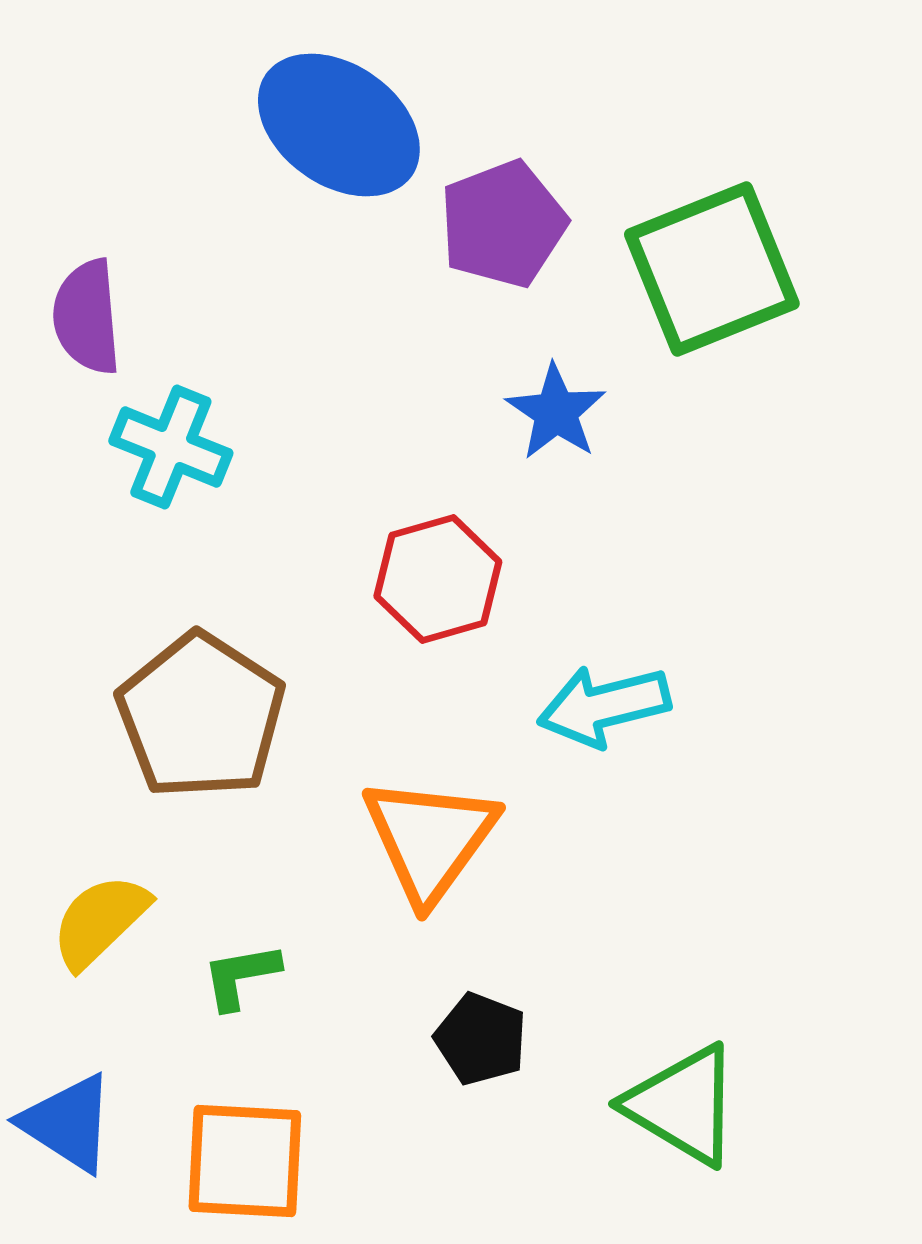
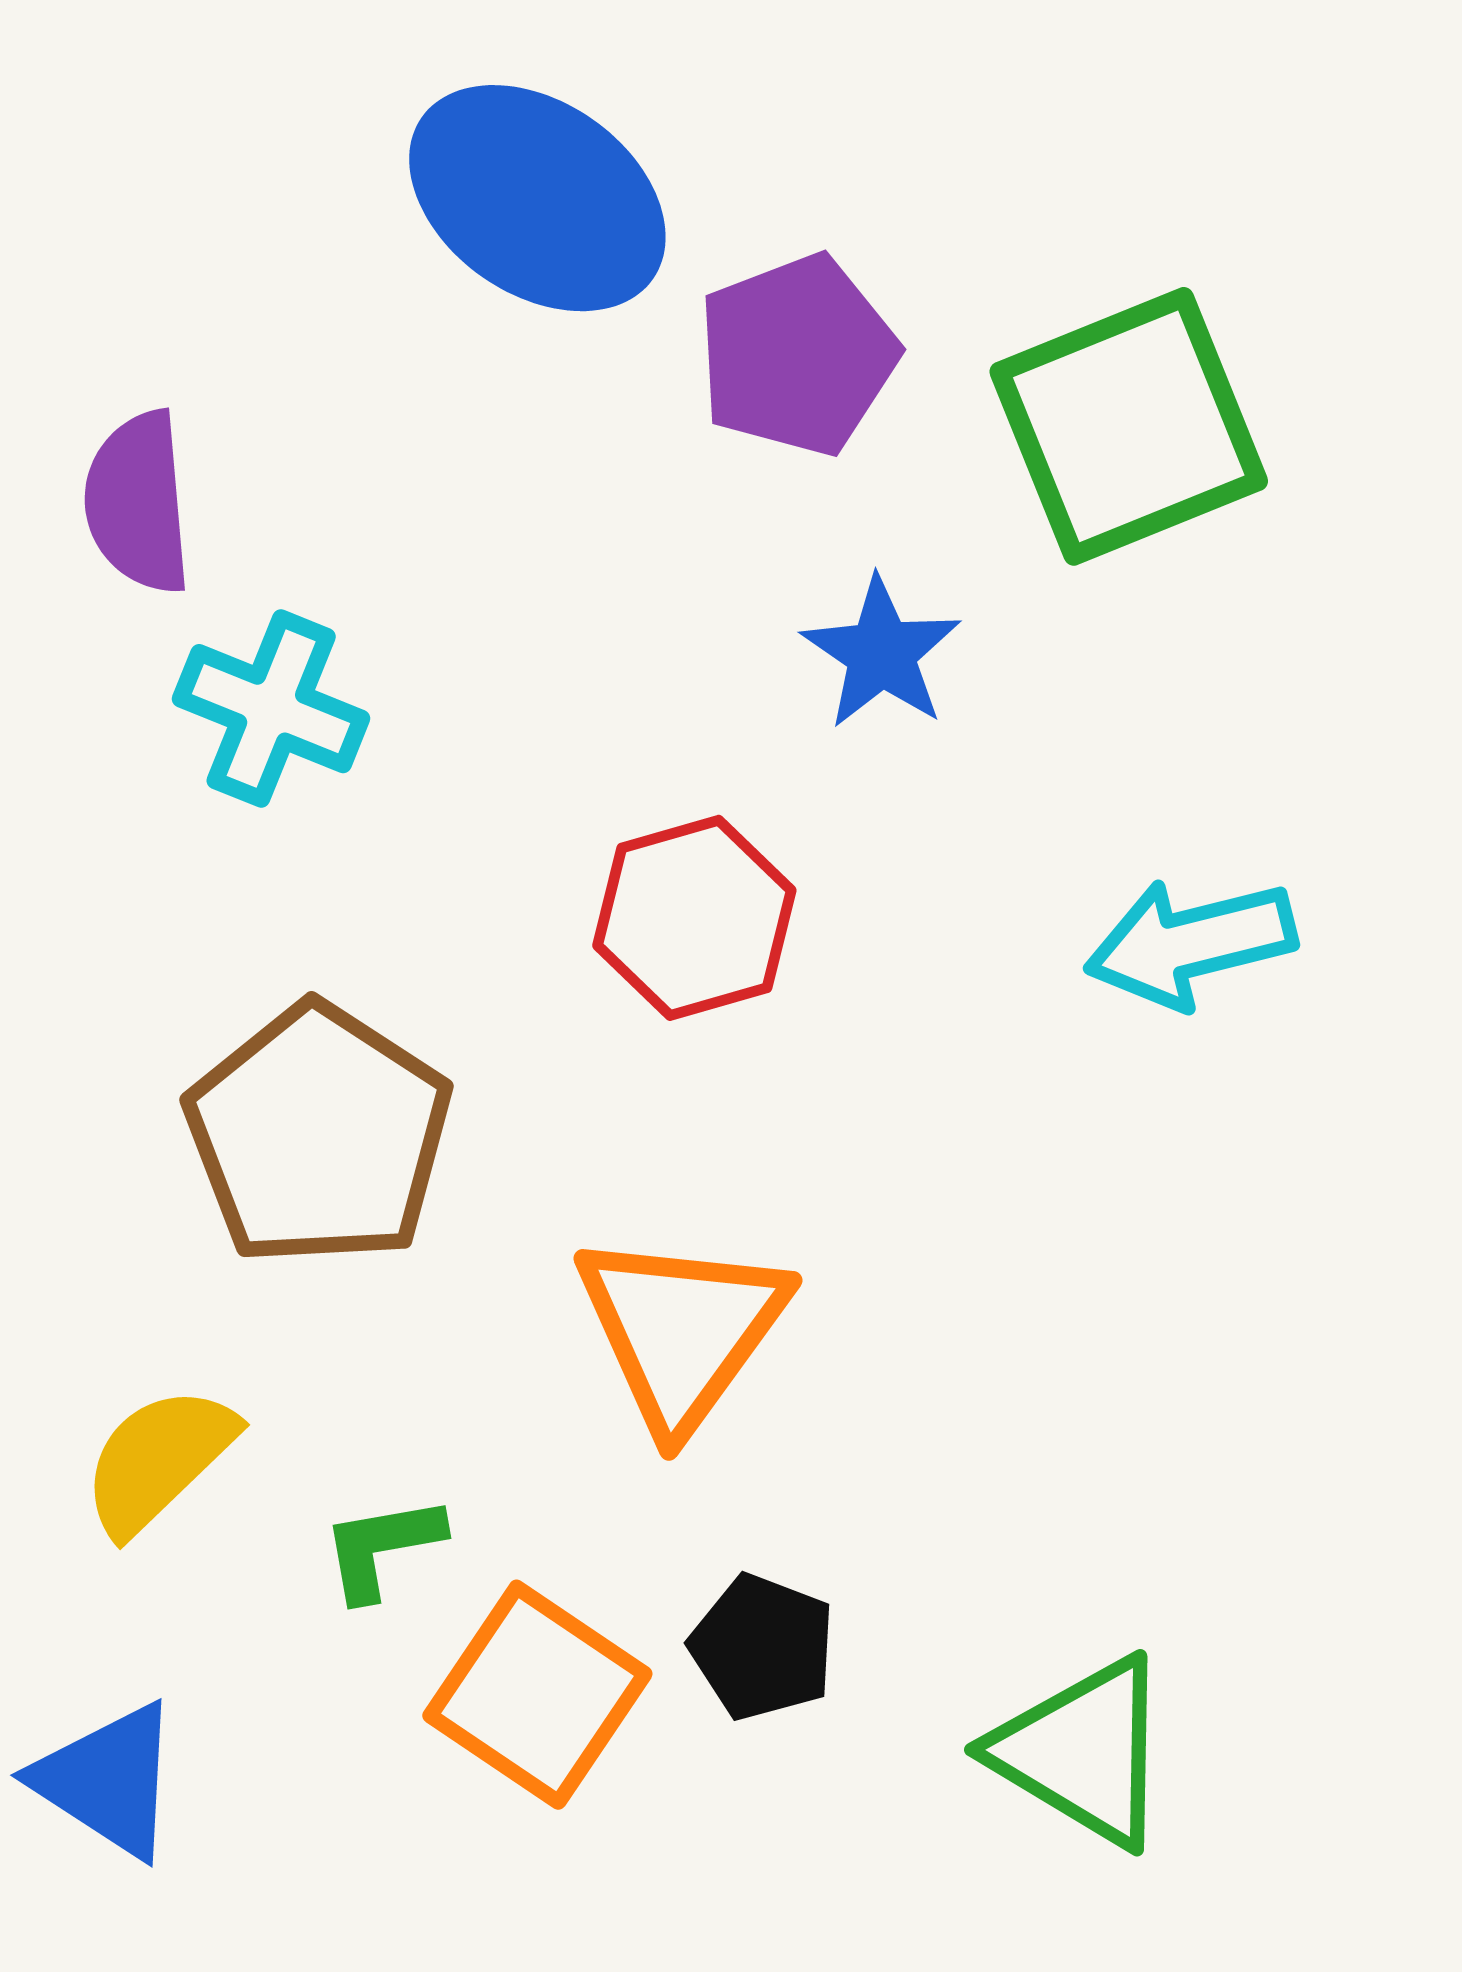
cyan arrow: (604, 706) -> (1191, 943), moved
orange square: (245, 1161) -> (537, 1695), moved, turned 31

